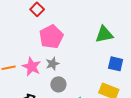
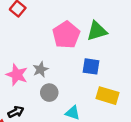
pink pentagon: (51, 37) -> (66, 35), moved
blue square: (116, 64) -> (91, 66), moved

